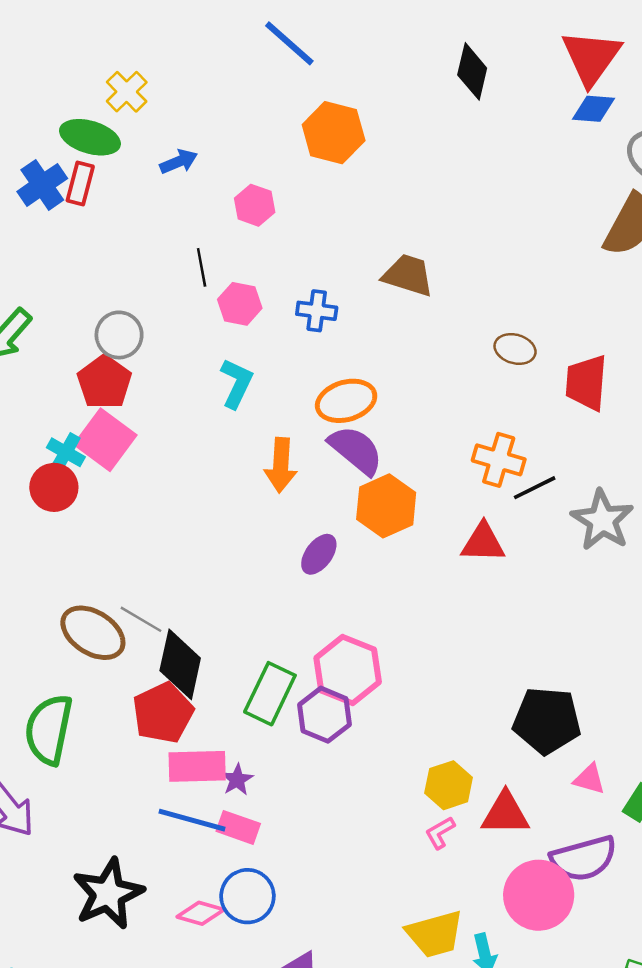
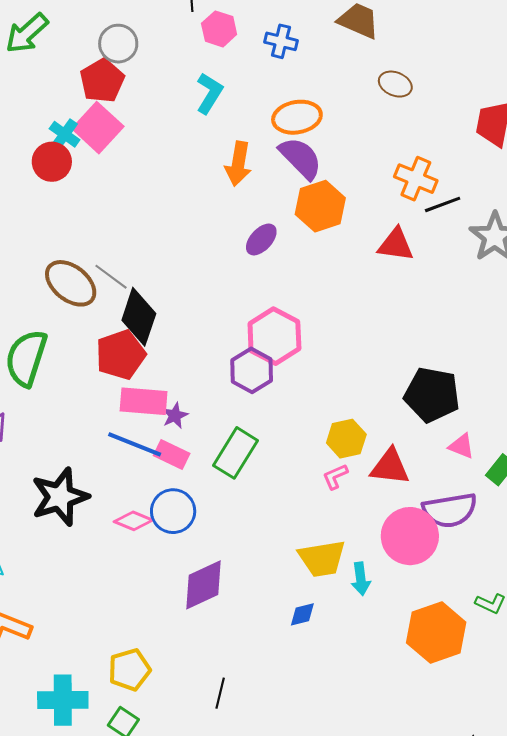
brown ellipse: (515, 349) -> (395, 84), moved
green rectangle: (270, 694) -> (235, 453), moved

